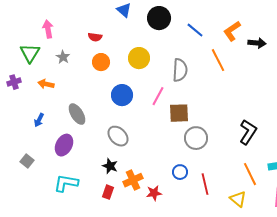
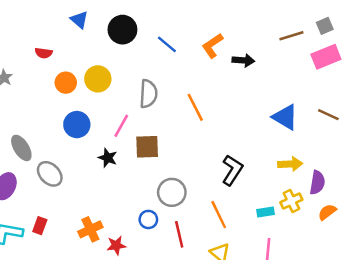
orange line: (218, 60) -> (195, 107), moved
orange circle: (101, 62) -> (66, 83), moved
gray ellipse: (118, 136) -> (50, 174), moved
gray circle: (196, 138) -> (172, 192), moved
black star: (110, 166) -> (108, 158), moved
orange line: (250, 174) -> (219, 215), moved
red rectangle: (108, 192) -> (40, 226), moved

